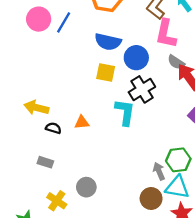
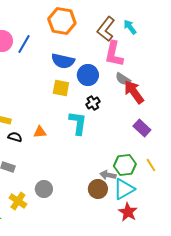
black cross: (142, 89) -> (93, 103), size x0.6
gray arrow: (159, 171) -> (108, 175), turned -56
cyan triangle: (177, 187) -> (124, 189), turned -40
brown circle: (151, 199) -> (98, 189), moved

